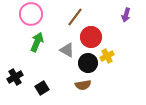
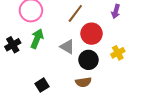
purple arrow: (126, 15) -> (116, 11), moved
yellow cross: (107, 56) -> (118, 53), moved
black cross: (15, 77) -> (13, 45), moved

